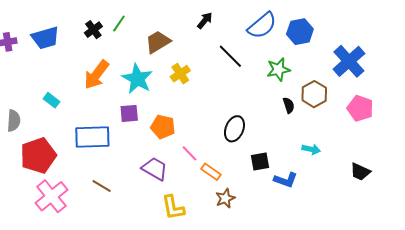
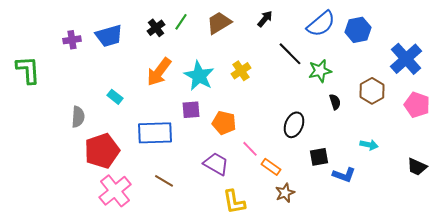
brown trapezoid: (158, 42) -> (219, 23), moved
green star: (278, 70) -> (320, 71), moved
black semicircle: (289, 105) -> (335, 102), moved

